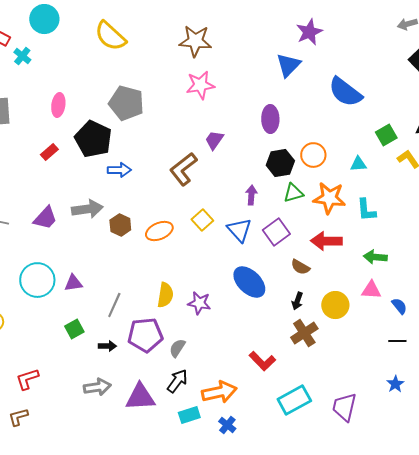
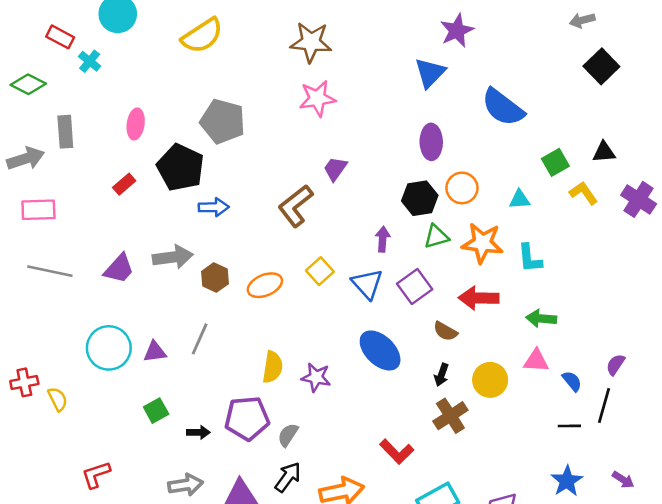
yellow semicircle: (110, 36) -> (202, 36), turned -76
purple ellipse: (270, 119) -> (431, 142), moved
gray line: (114, 305) -> (200, 339), moved
blue star: (395, 384) -> (567, 481), size x1.4

